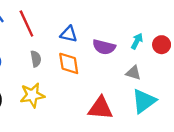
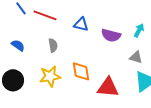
red line: (26, 24) -> (45, 15), turned -45
orange diamond: (69, 63) -> (81, 71), moved

